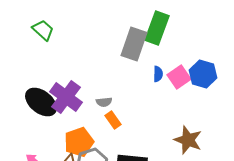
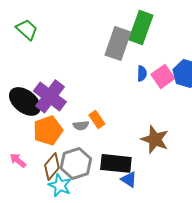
gray semicircle: (104, 102) -> (81, 125), moved
brown star: (188, 140) -> (155, 139), moved
orange pentagon: (79, 142) -> (48, 130), moved

